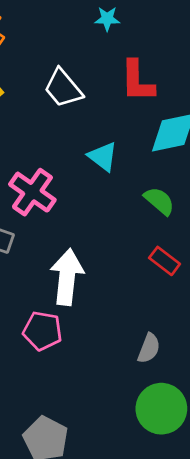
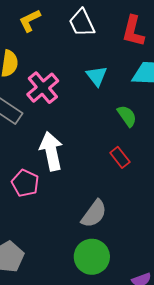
white arrow: (67, 277) -> (51, 151), turned -33
gray semicircle: (149, 348) -> (94, 214), size x1.4

